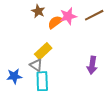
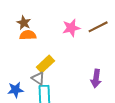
brown star: (38, 11) -> (24, 23), moved
orange semicircle: (55, 22) -> (28, 35), moved, turned 35

